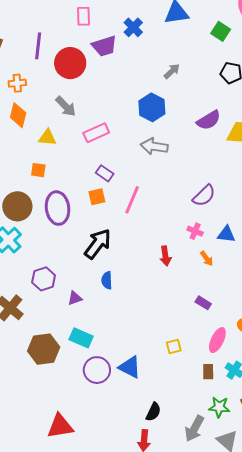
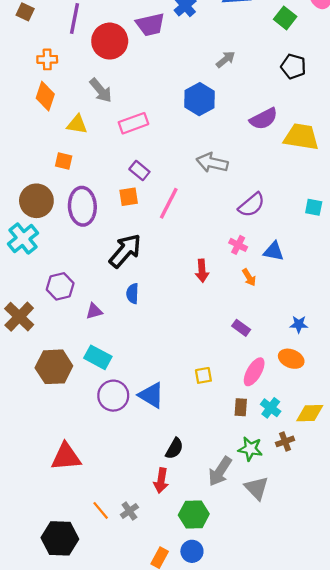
gray arrow: (154, 146) -> (212, 163), moved

